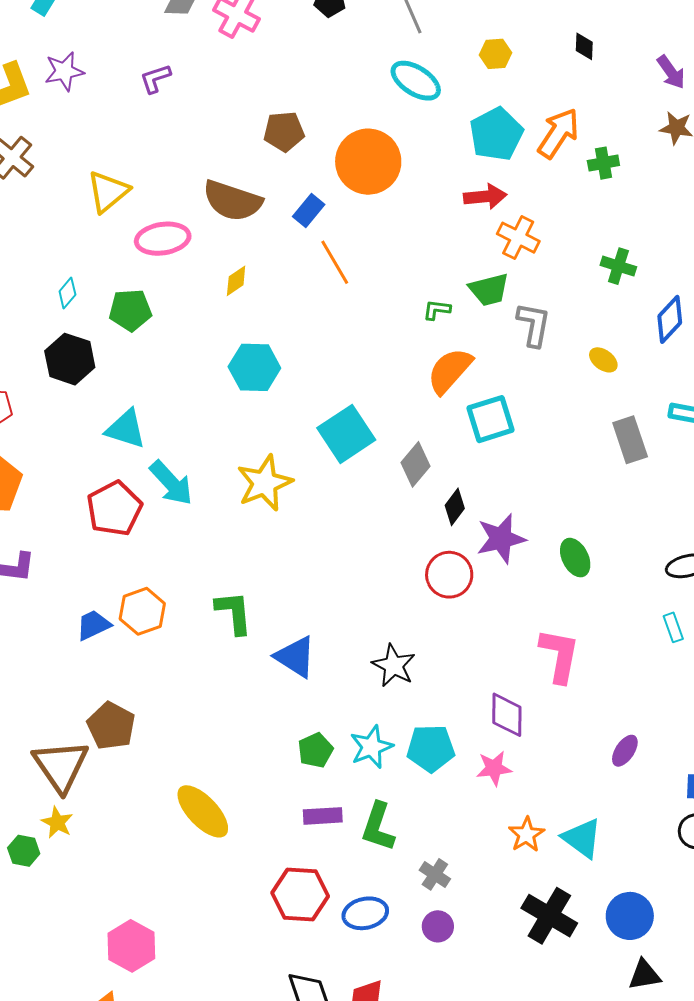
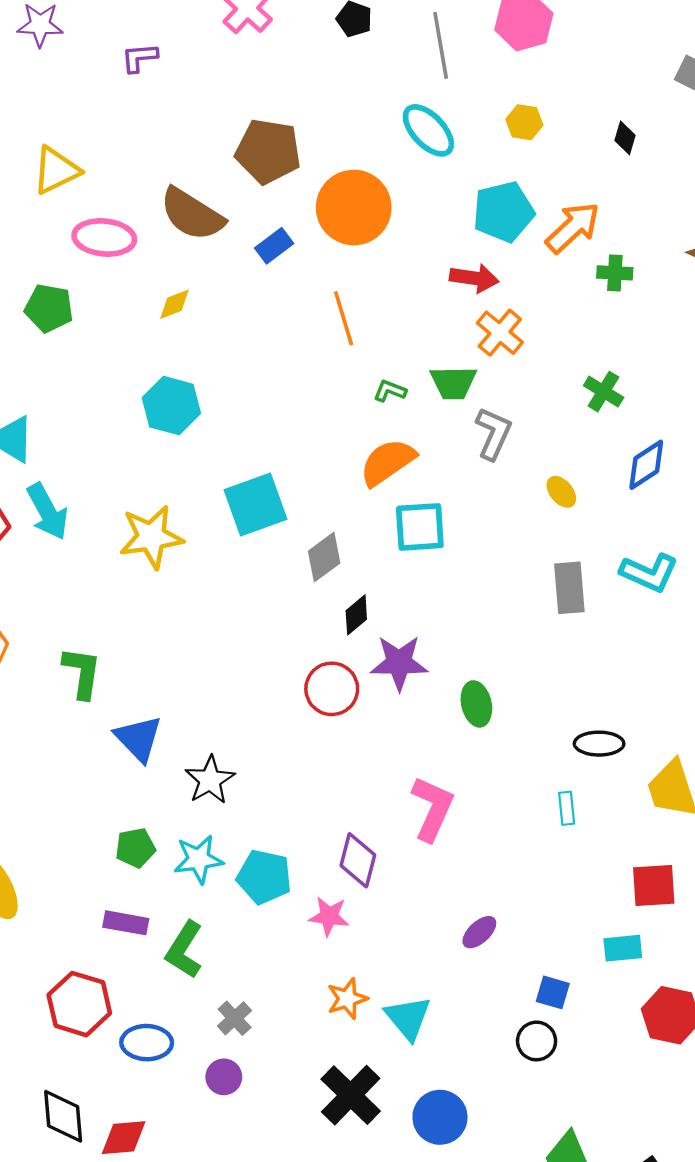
brown pentagon: (284, 132) -> (268, 151), size x1.4
orange line: (335, 262) -> (344, 318), moved
black star: (394, 665) -> (210, 780), moved

